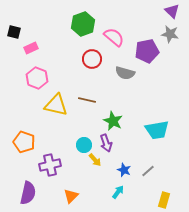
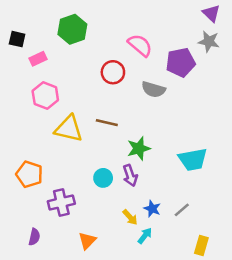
green hexagon: (83, 24) -> (72, 29), moved
green star: (113, 121) -> (139, 148), turned 30
yellow arrow: (95, 160) -> (130, 217), moved
purple semicircle: (28, 193) -> (34, 237), size x0.6

